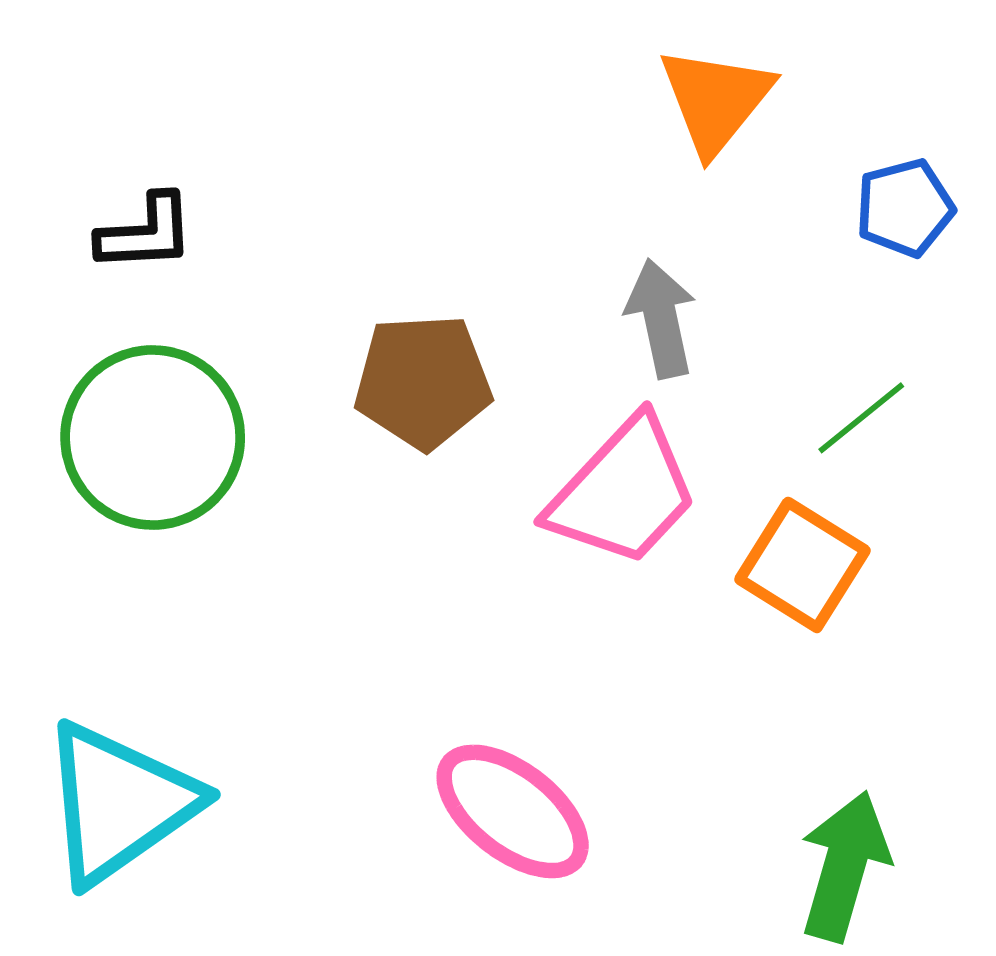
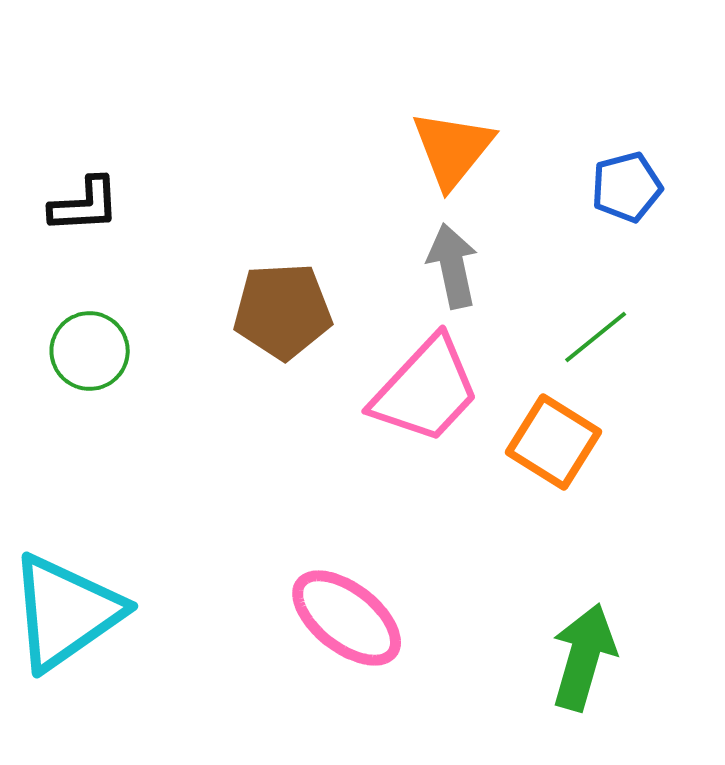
orange triangle: (716, 100) -> (453, 149), moved
green circle: (153, 437) -> (90, 351), size x0.6

